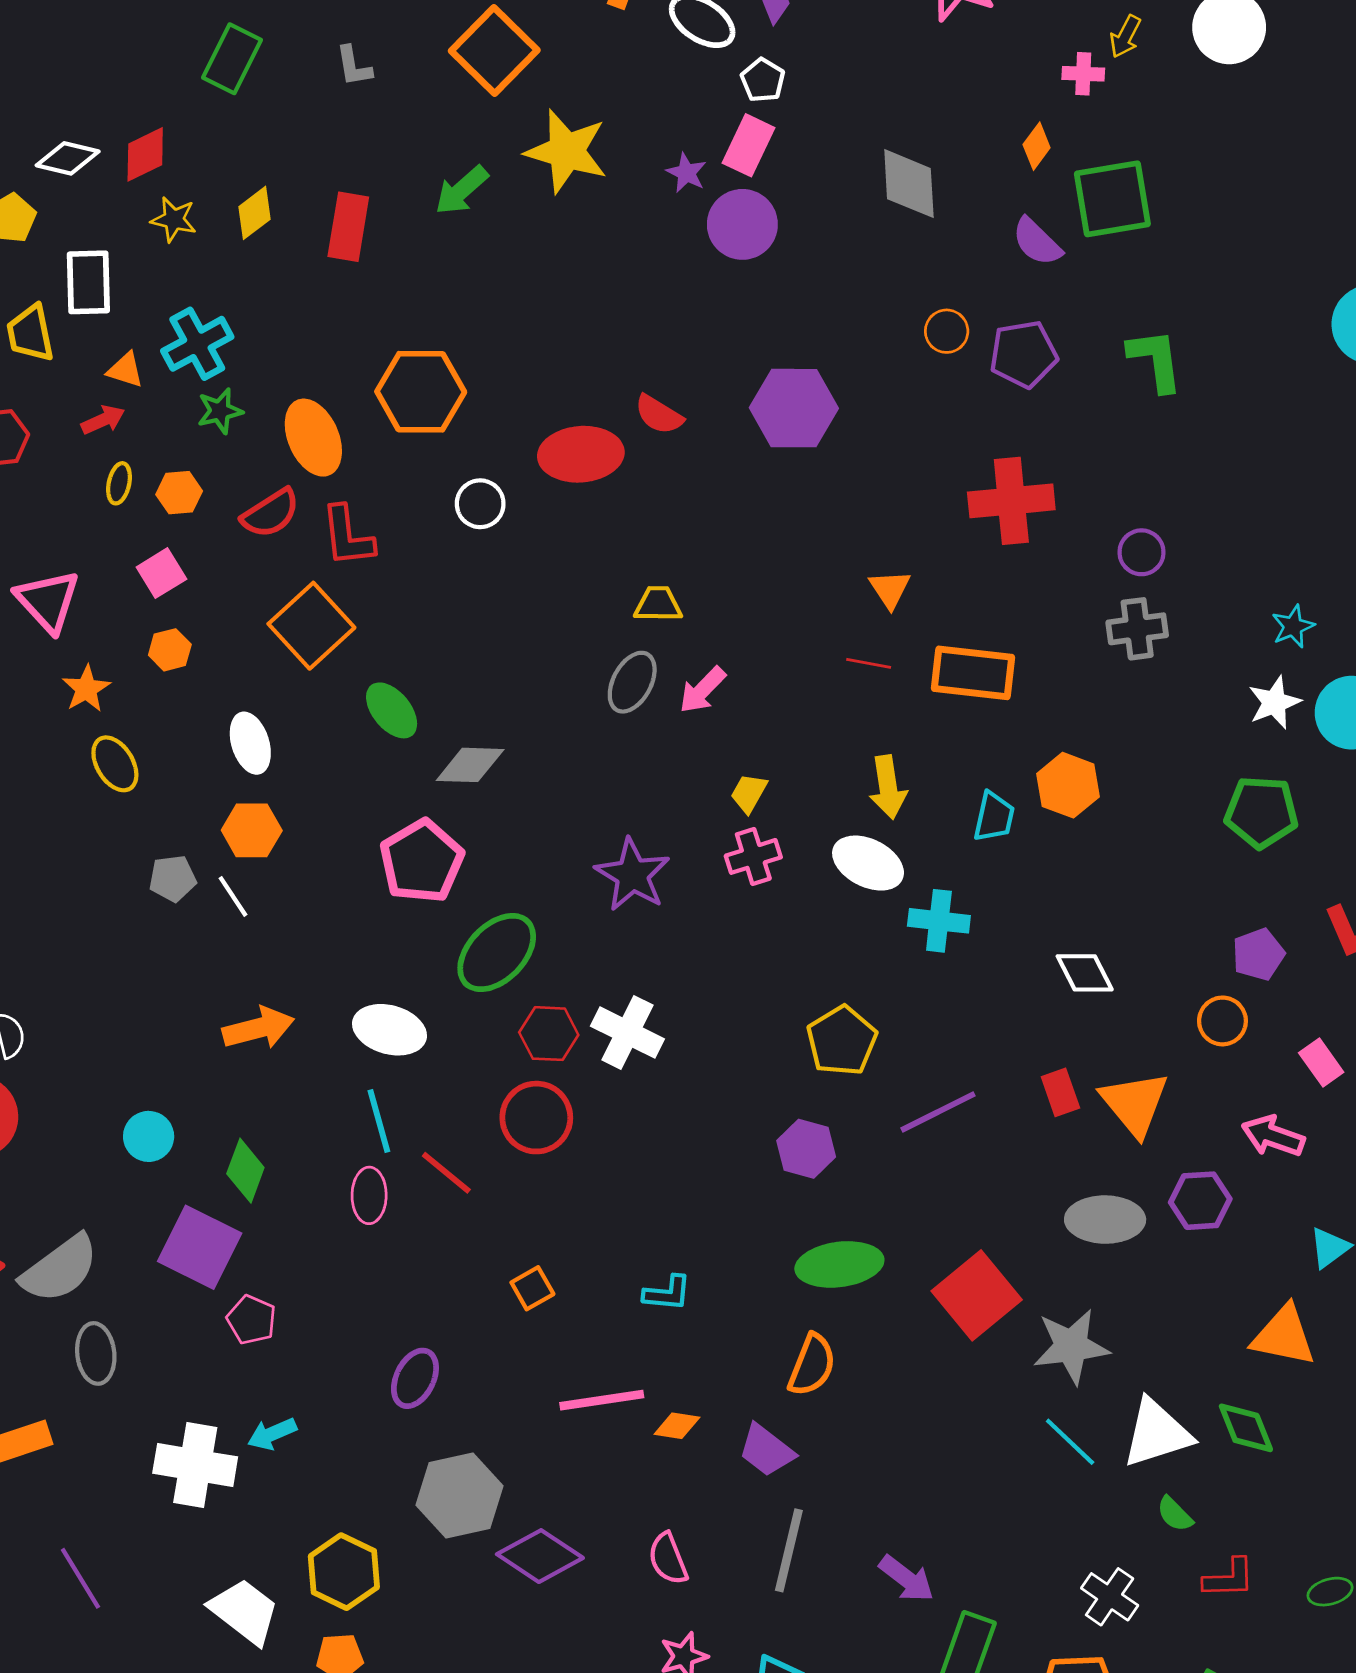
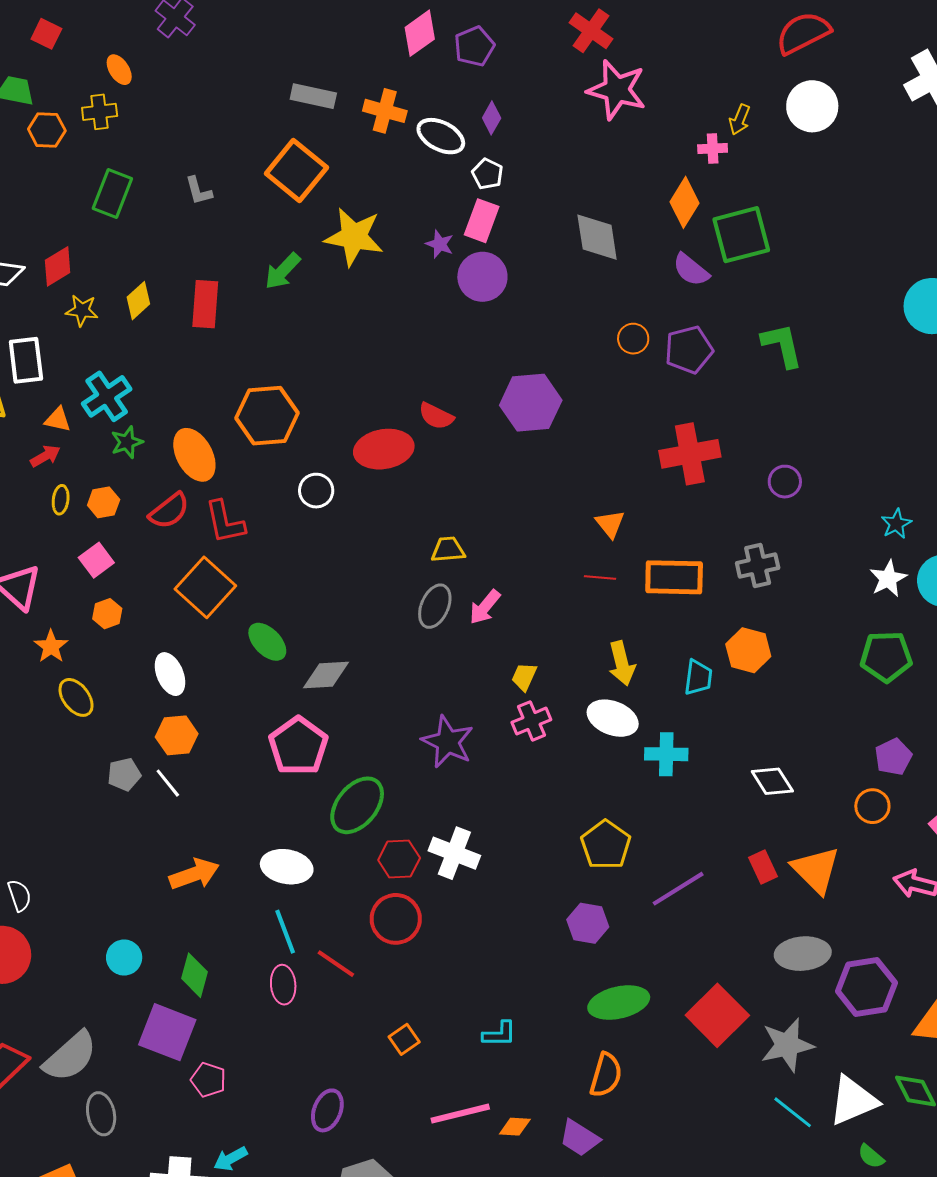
orange diamond: (1037, 146) -> (684, 202), size x1.5
gray cross: (1137, 629) -> (758, 566), moved
purple hexagon: (1200, 1201) -> (866, 987), moved, size x1.4

